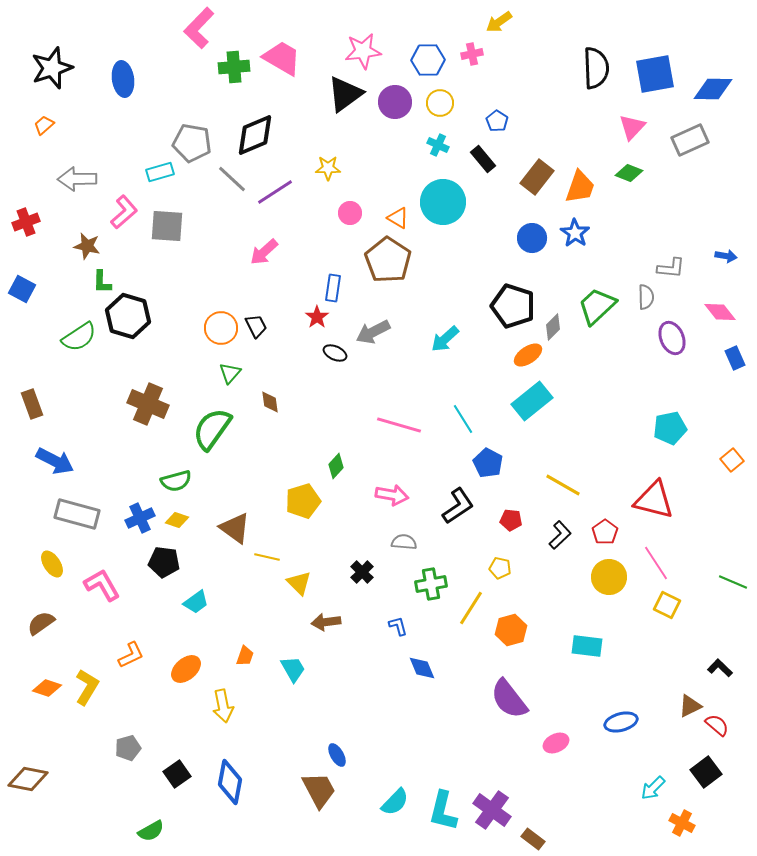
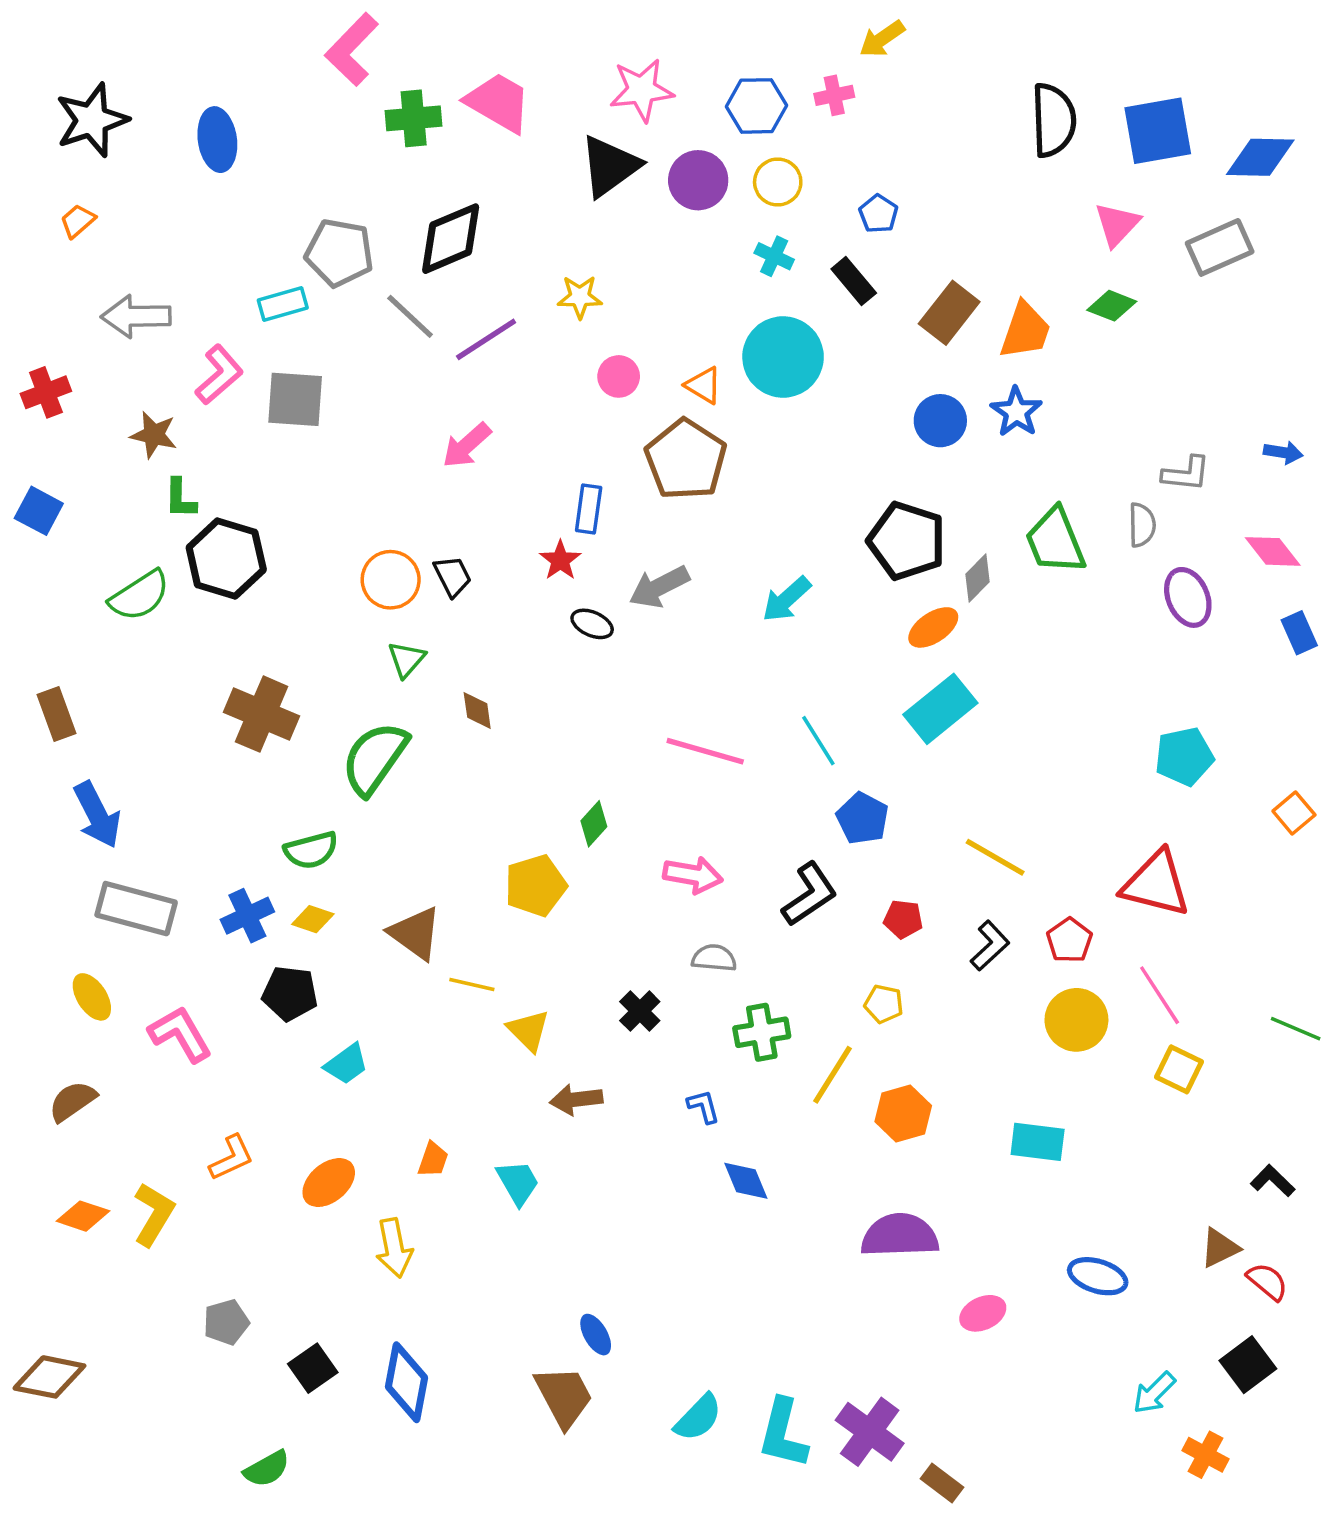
green trapezoid: (597, 306) -> (1055, 541), turned -69
blue arrow: (55, 461) -> (97, 815), turned 36
purple semicircle: (509, 699) -> (900, 1236), turned 126
blue ellipse: (621, 722) -> (1098, 1276), turned 32

